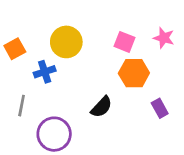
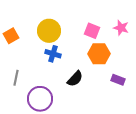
blue cross: (45, 72) -> (53, 54), moved, turned 35
purple rectangle: (160, 108) -> (118, 80), turned -40

